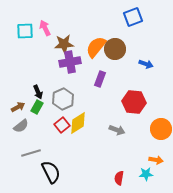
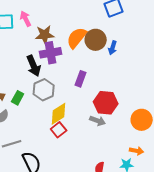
blue arrow: (146, 64) -> (113, 48), moved, turned 88
purple rectangle: (100, 79) -> (81, 79), moved
black arrow: (38, 92) -> (34, 66), moved, size x1.5
red hexagon: (134, 102) -> (106, 103), moved
red square: (62, 125) -> (59, 130), moved

